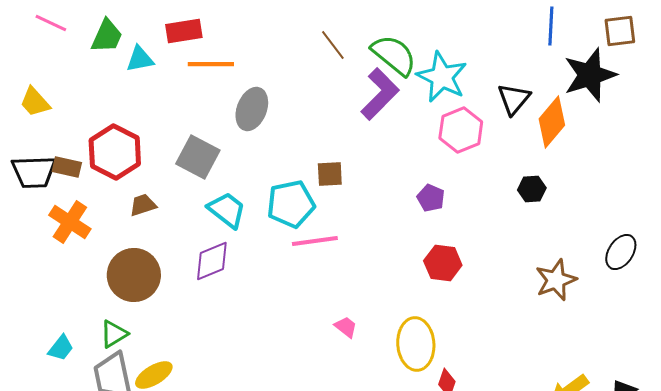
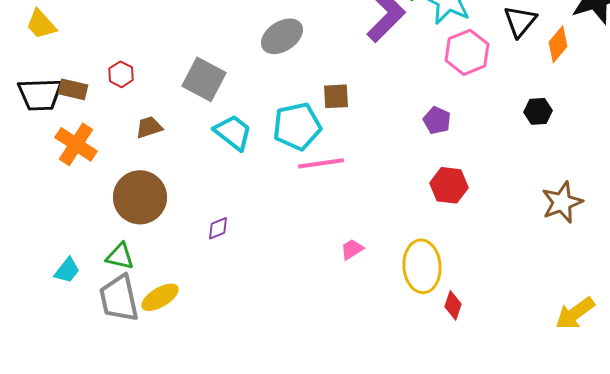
gray ellipse: (252, 109) -> (282, 36), moved, turned 36
orange diamond: (552, 122) -> (558, 44), size x0.7
red hexagon: (115, 152) -> (121, 74), size x0.5
purple diamond: (212, 261) -> (218, 228), moved, size x0.6
pink trapezoid: (346, 327) -> (352, 249), turned -70
green triangle: (114, 334) -> (120, 256), turned 44

